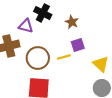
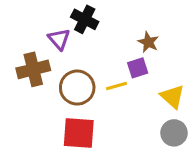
brown star: (72, 22) -> (148, 42), moved
purple triangle: (26, 26) -> (59, 39), turned 35

